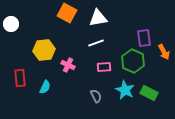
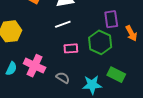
pink cross: (68, 65) -> (35, 66), moved, size x1.5
cyan star: (125, 90) -> (92, 85), moved, turned -30
gray semicircle: (96, 96) -> (63, 78), turned -32

